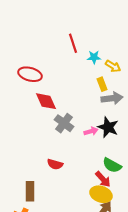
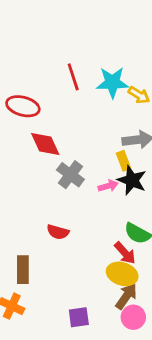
red line: (73, 43) -> (73, 77), moved
cyan star: (94, 57) -> (112, 82), size x1.6
yellow rectangle: (102, 84) -> (124, 161), moved

